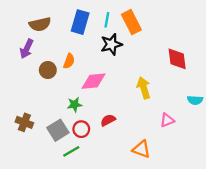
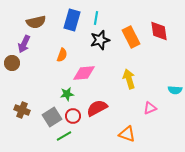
orange rectangle: (131, 22) -> (131, 37), moved
red diamond: (177, 59) -> (159, 31), moved
brown circle: (48, 70) -> (12, 63), moved
red semicircle: (108, 120) -> (97, 108), size x1.5

